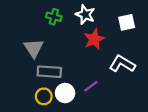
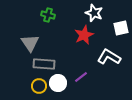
white star: (85, 15) -> (94, 13), moved
white square: (127, 22) -> (121, 28), moved

